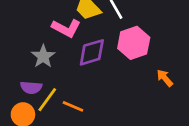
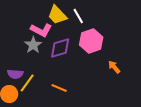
gray star: (43, 56) -> (33, 45), moved
orange line: (73, 106) -> (59, 88), moved

